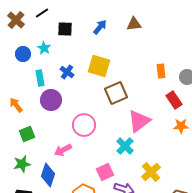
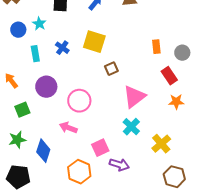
brown square: (116, 93) -> (111, 69), size x0.6
purple circle: (51, 100) -> (46, 87), moved
cyan cross: (125, 146) -> (131, 127), moved
pink arrow: (63, 150) -> (68, 128), moved, turned 48
yellow cross: (151, 172) -> (161, 144), moved

